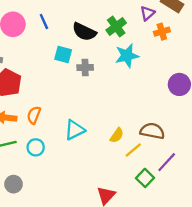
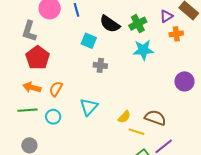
gray cross: (85, 68) -> (100, 65), moved
cyan triangle: (75, 130) -> (89, 107), turned -30
yellow line: (133, 150) -> (136, 132), turned 49

